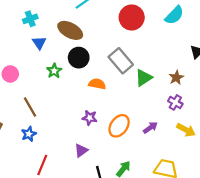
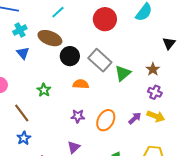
cyan cross: (30, 19) -> (20, 30), moved
black circle: (79, 58) -> (70, 56), moved
green star: (54, 71) -> (44, 90), moved
yellow arrow: (186, 130) -> (156, 116), moved

